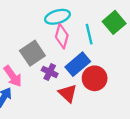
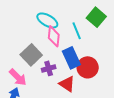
cyan ellipse: (57, 17) -> (47, 20), turned 55
blue rectangle: (78, 64) -> (71, 58), turned -65
purple cross: (50, 72) -> (49, 68), turned -32

